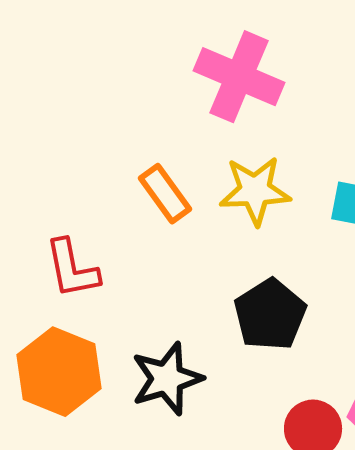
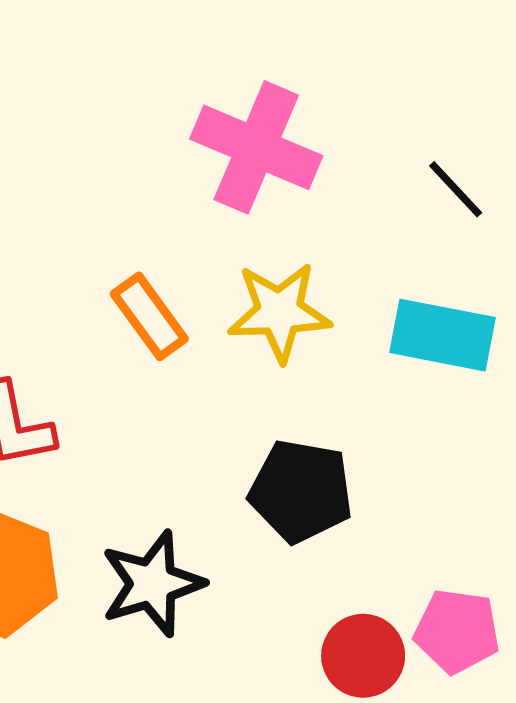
black pentagon: (270, 315) -> (301, 491), turned -30

